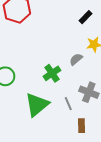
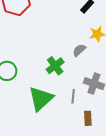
gray line: (68, 104) -> (73, 96), turned 32

